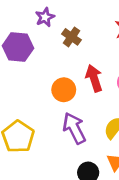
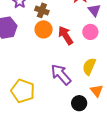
orange circle: (64, 90) -> (44, 29), moved

